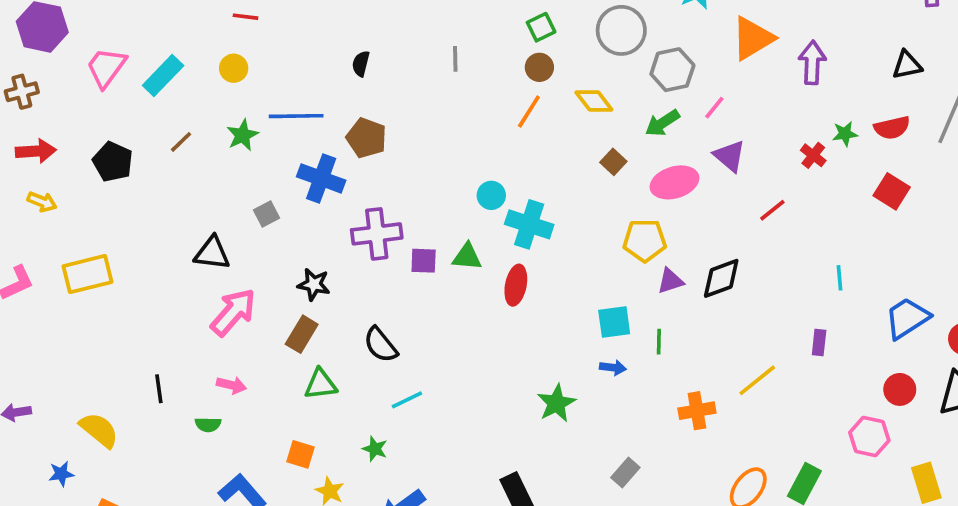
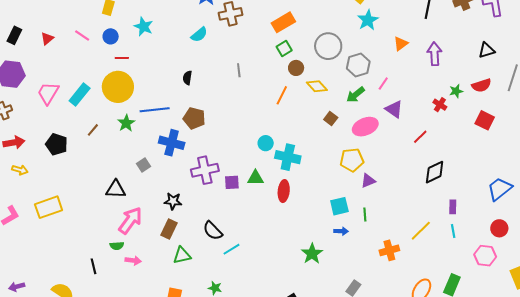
orange triangle: (753, 38) -> (401, 44), size x0.6
brown circle: (539, 67) -> (296, 68), moved
yellow circle: (234, 68) -> (118, 87), size x2.0
black diamond: (721, 278) -> (435, 172), moved
cyan line: (839, 278) -> (453, 231), moved
cyan line: (407, 400) -> (232, 249), moved
green semicircle: (208, 424) -> (117, 246), moved

